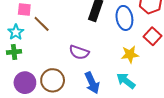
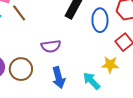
purple semicircle: (79, 52) -> (51, 46), turned -36
yellow star: (130, 54) -> (110, 65), moved

